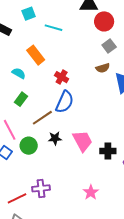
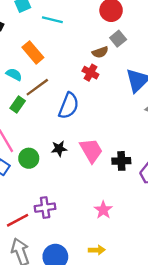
brown semicircle: (103, 68) -> (100, 52), moved
red cross: (62, 77) -> (90, 73), moved
brown line: (42, 118) -> (37, 87), moved

